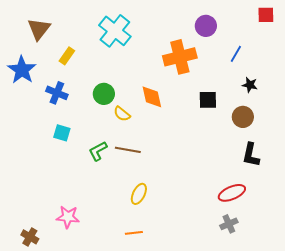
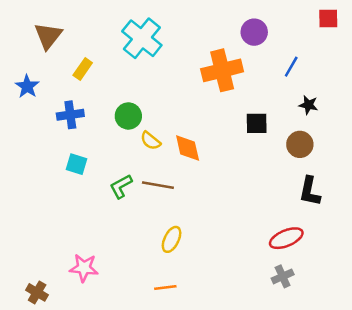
blue star: (22, 70) -> (27, 86), size x0.7
blue cross: (57, 93) -> (70, 115), turned -30
orange diamond: (152, 97) -> (188, 148), moved

